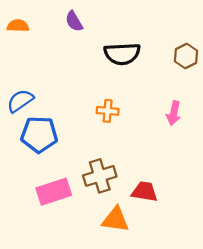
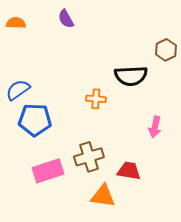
black semicircle: (122, 54) -> (131, 76), moved
pink arrow: (174, 113) -> (155, 127), moved

